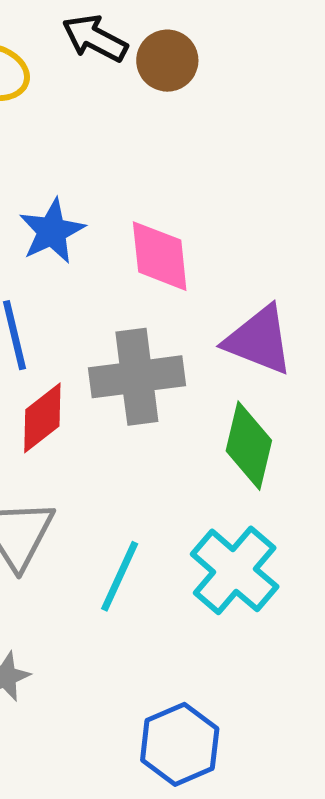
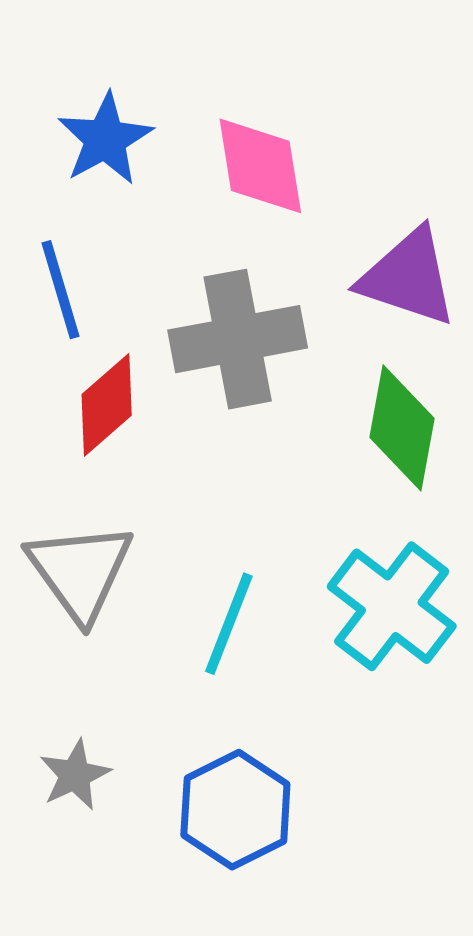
blue hexagon: (180, 744) -> (235, 810), moved

